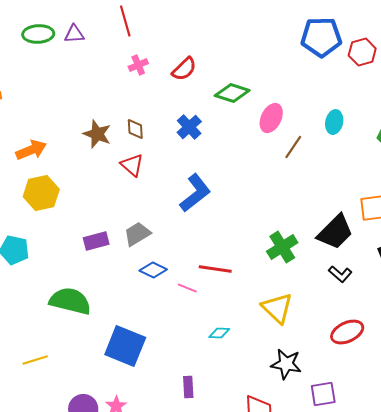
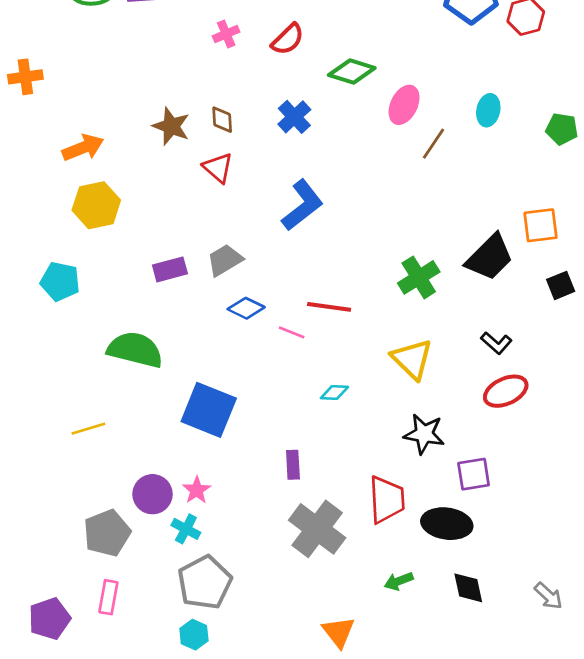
black L-shape: (340, 274) -> (496, 343), moved

